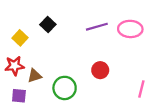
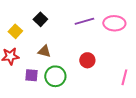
brown triangle: (35, 76) -> (44, 51), moved, turned 32
purple square: (19, 96) -> (31, 75), moved

